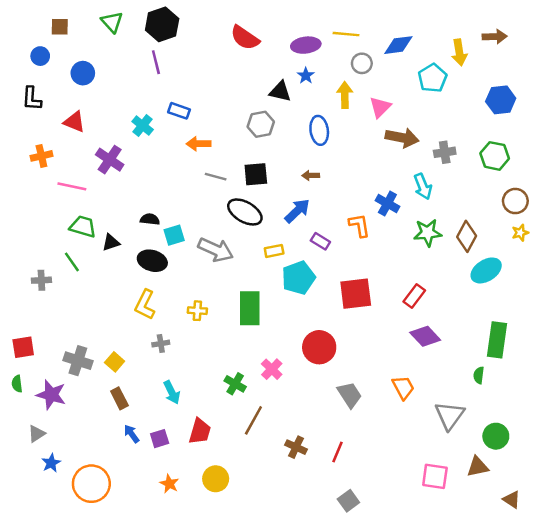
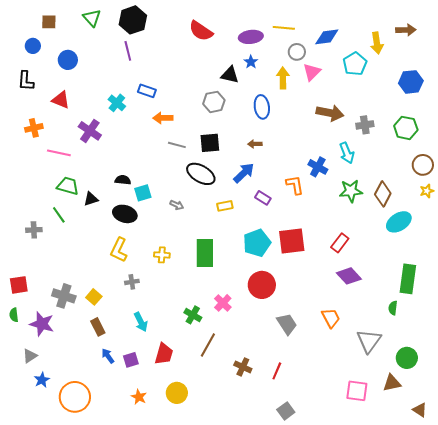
pink triangle: (380, 107) -> (312, 72), moved
gray arrow: (216, 250) -> (177, 205), size x0.5
cyan pentagon: (298, 278) -> (257, 243), moved

